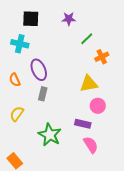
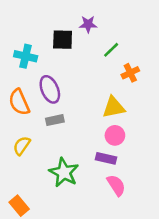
black square: (31, 19) -> (63, 40), moved
orange semicircle: (15, 80) -> (19, 102), size x1.5
gray rectangle: (43, 94) -> (55, 120), turned 64
pink circle: (98, 106) -> (115, 135), moved

